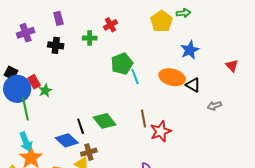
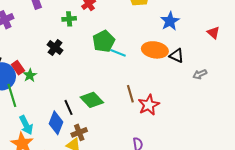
black cross: (56, 45) -> (55, 48), moved, turned 35
cyan line: (135, 77) -> (118, 53), turned -42
blue diamond: (67, 140) -> (56, 123), turned 75
cyan arrow: (26, 142) -> (26, 125), moved

